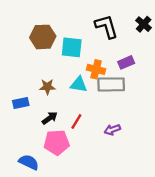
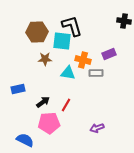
black cross: (144, 24) -> (124, 21), turned -32
black L-shape: (106, 26) -> (72, 26), moved
gray rectangle: (111, 84) -> (96, 73), size x0.6
brown star: (47, 87) -> (45, 59), moved
purple arrow: (112, 130) -> (97, 128), moved

